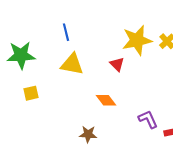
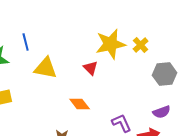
blue line: (66, 32) -> (26, 42), moved

